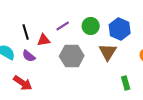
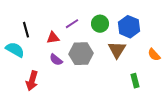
black line: (26, 32) -> (26, 30), moved
purple semicircle: (29, 56) -> (56, 60), moved
red arrow: (23, 83) -> (32, 81), turned 72

